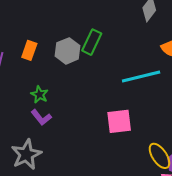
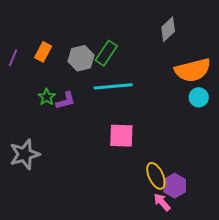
cyan line: (141, 76) -> (113, 86), moved
purple L-shape: (41, 117) -> (66, 101), moved, turned -75

